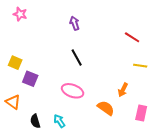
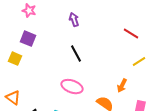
pink star: (20, 14) -> (29, 11), moved
yellow line: (140, 66) -> (139, 62), turned -40
purple square: (30, 79) -> (28, 39), moved

